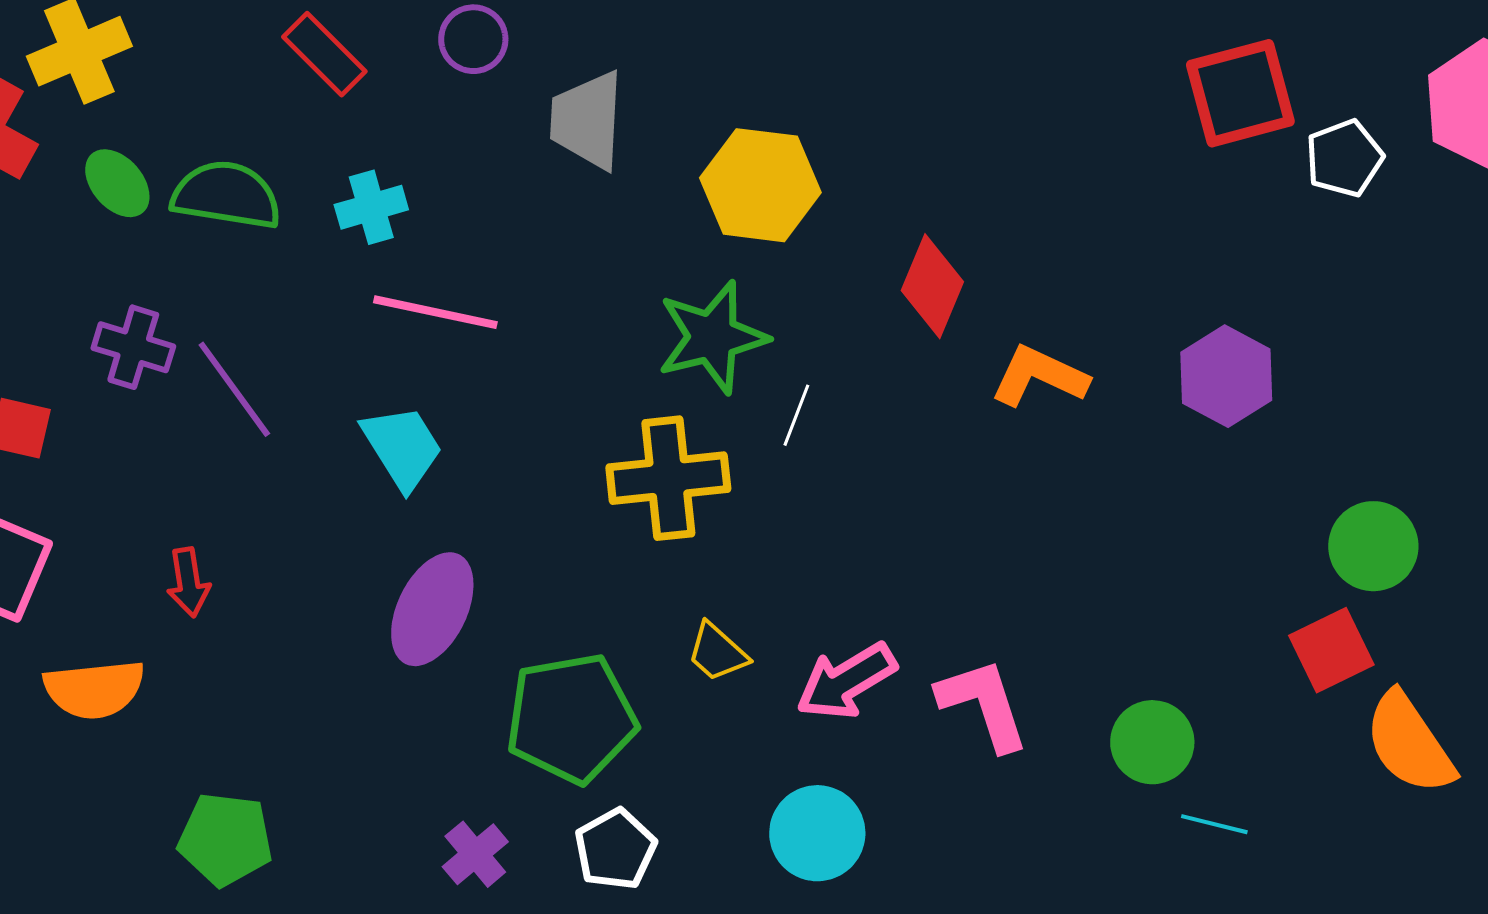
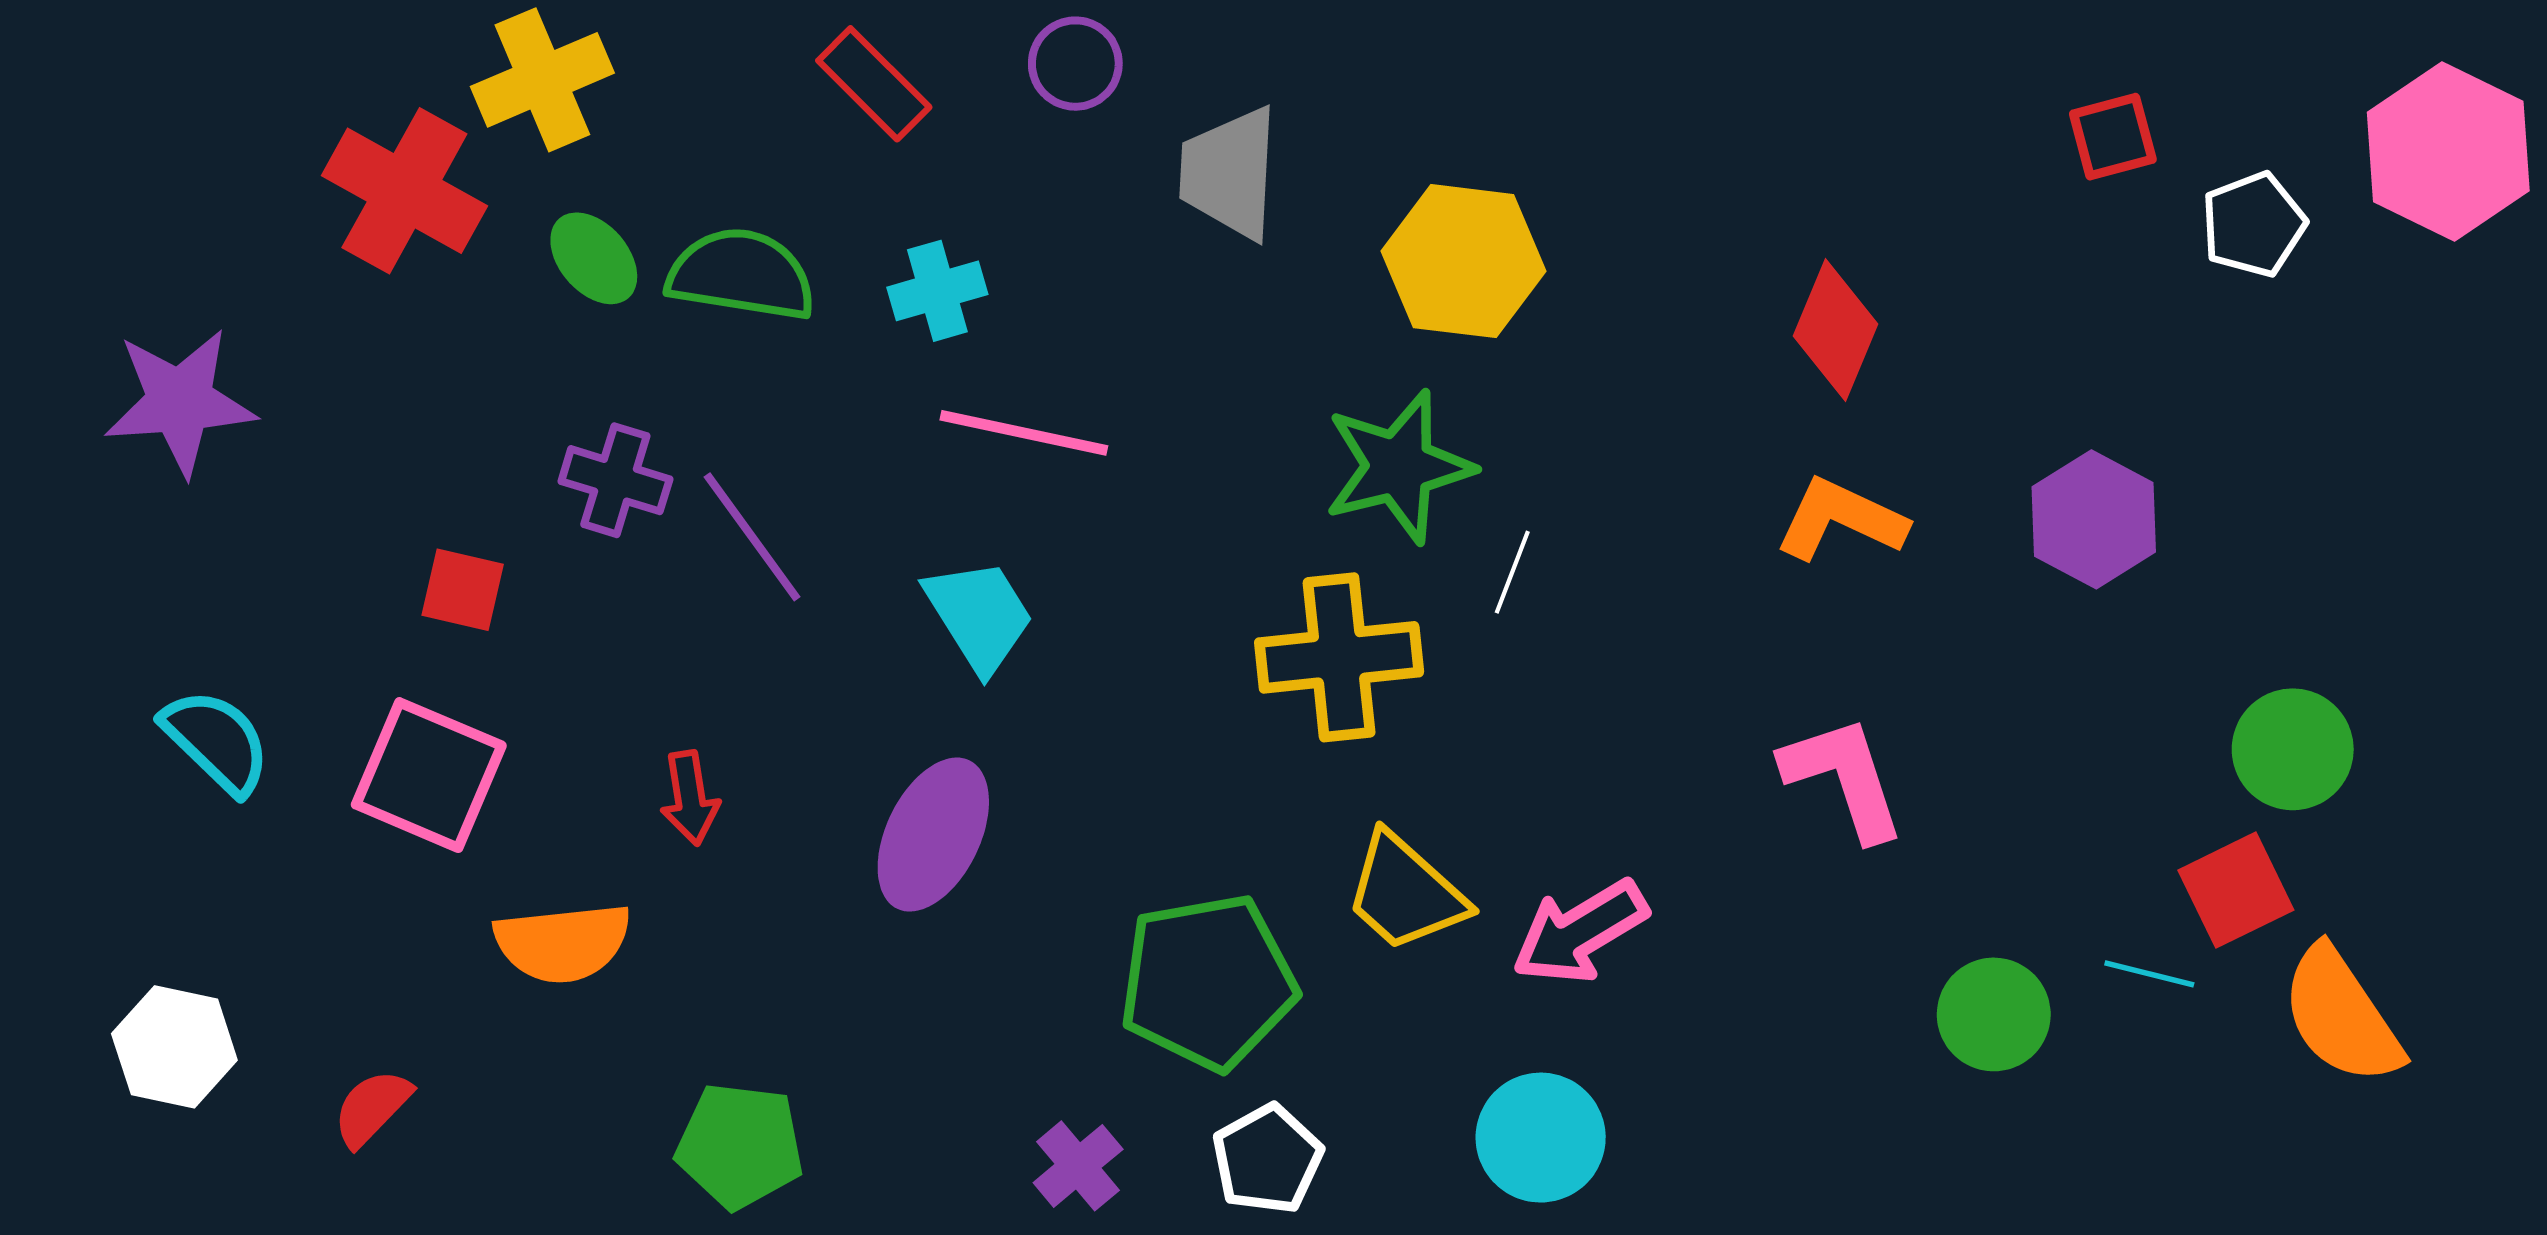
red square: (1240, 93) -> (2113, 137), size x0.6
red diamond: (932, 286) -> (1835, 330), moved
purple ellipse: (432, 609) -> (933, 835), moved
yellow trapezoid: (717, 652) -> (1405, 893), size x1.5
pink L-shape: (983, 704) -> (1844, 778), moved
cyan line: (1214, 824) -> (2149, 974), moved

